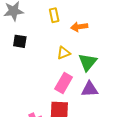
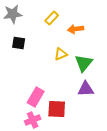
yellow rectangle: (54, 15) -> (52, 18), turned 56
pink rectangle: (64, 83) -> (36, 97), moved

